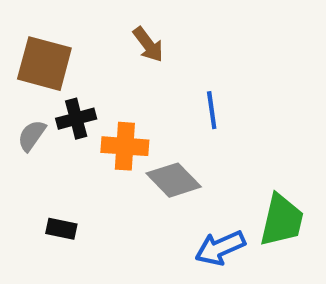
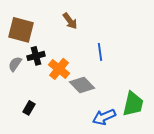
orange cross: (125, 146) -> (59, 69), turned 35
black rectangle: (61, 229) -> (29, 108), turned -72

